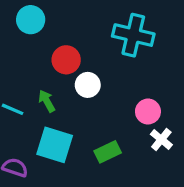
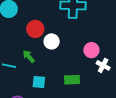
cyan square: (55, 145) -> (39, 82), size x0.6
green rectangle: (108, 152) -> (72, 80), turned 35

